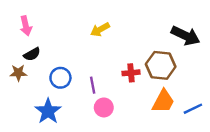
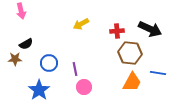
pink arrow: (26, 26) -> (21, 11), moved
red cross: (131, 73) -> (117, 31), moved
blue line: (193, 109) -> (158, 73), moved, turned 35

